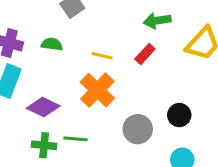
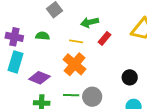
green arrow: (157, 21) -> (90, 22), moved
gray circle: (138, 129) -> (92, 97), moved
green line: (75, 139) -> (71, 95), moved

